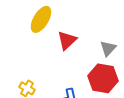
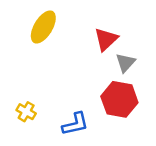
red triangle: (67, 40) -> (106, 39), moved

